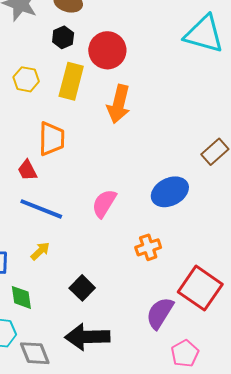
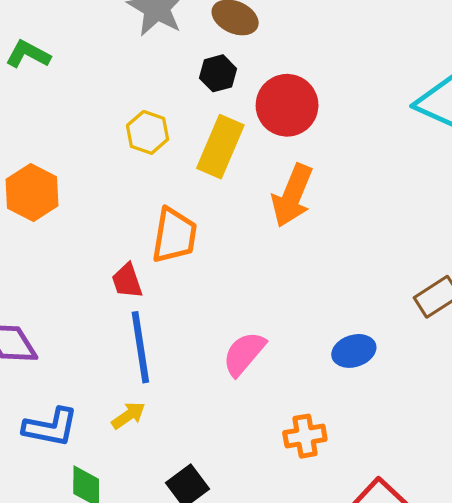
blue ellipse: (170, 192) -> (354, 351), size x0.7
blue line: (41, 209) -> (140, 347), turned 51

